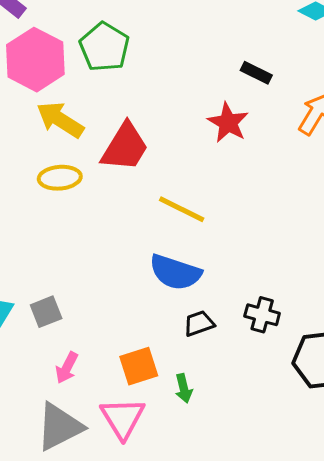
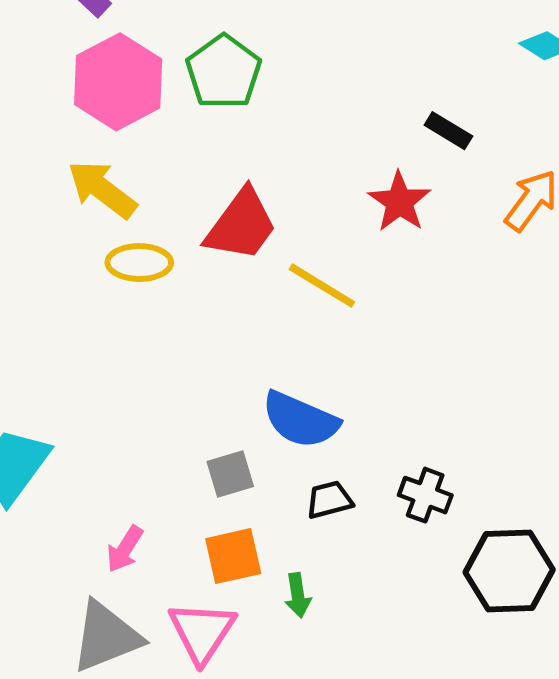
yellow arrow: (60, 120) -> (102, 189), moved
yellow line: (182, 209) -> (322, 286), moved
gray square: (46, 312) -> (230, 474), moved

